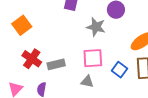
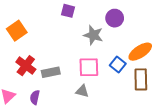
blue square: (120, 70) -> (118, 65), moved

